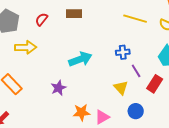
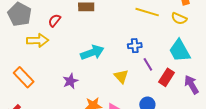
red semicircle: (41, 19) -> (54, 20), moved
yellow triangle: (121, 88) -> (121, 76), moved

